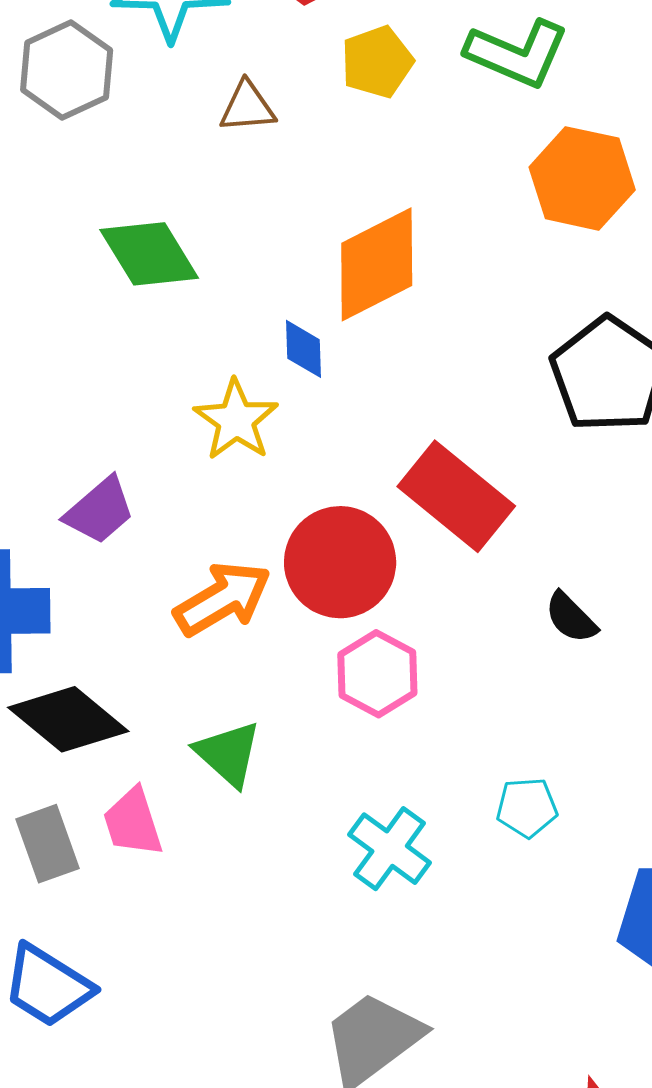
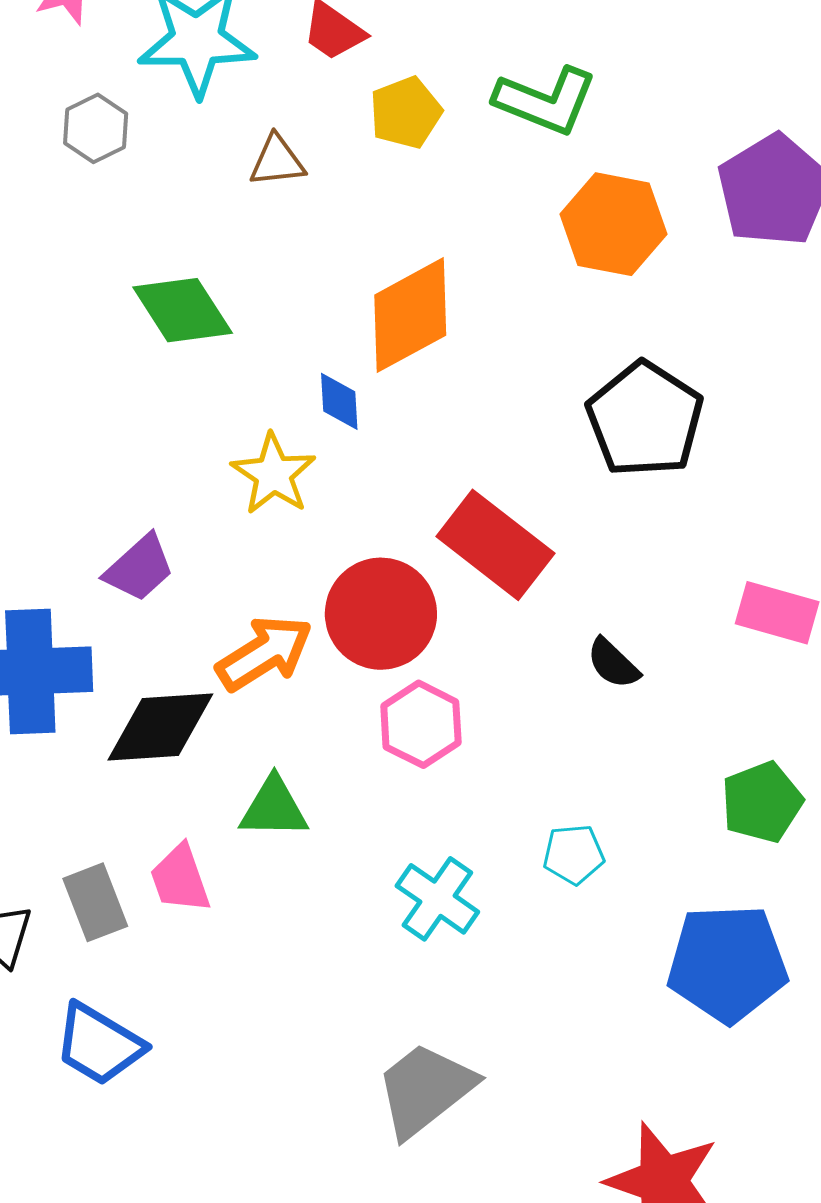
gray hexagon: (67, 70) -> (96, 128), size x0.7
black diamond: (68, 719) -> (160, 727), moved, turned -42
green triangle: (228, 754) -> (274, 808), turned -40

